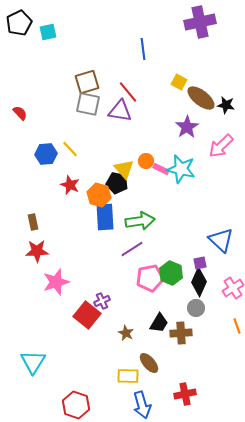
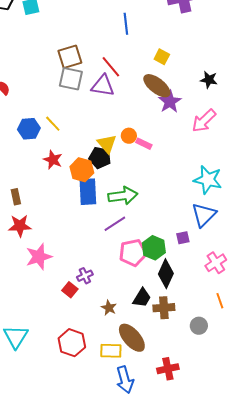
brown ellipse: (201, 98) -> (157, 86), moved
cyan star: (181, 169) -> (208, 180), moved
blue triangle: (221, 240) -> (204, 215), turned 32
black diamond: (199, 282) -> (166, 274), moved
gray circle: (196, 308) -> (199, 326), moved
red square: (87, 315) -> (70, 290), size x0.6
brown ellipse: (149, 363) -> (132, 338), size x1.4
red hexagon: (76, 405) -> (72, 343), moved

